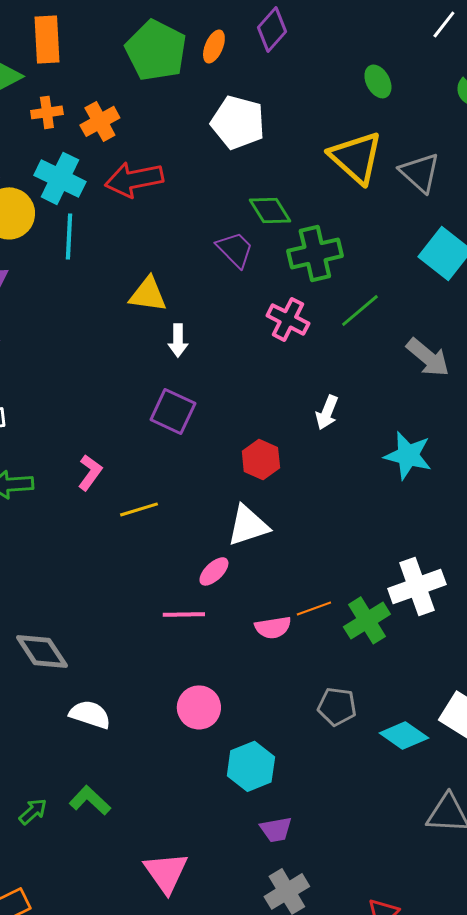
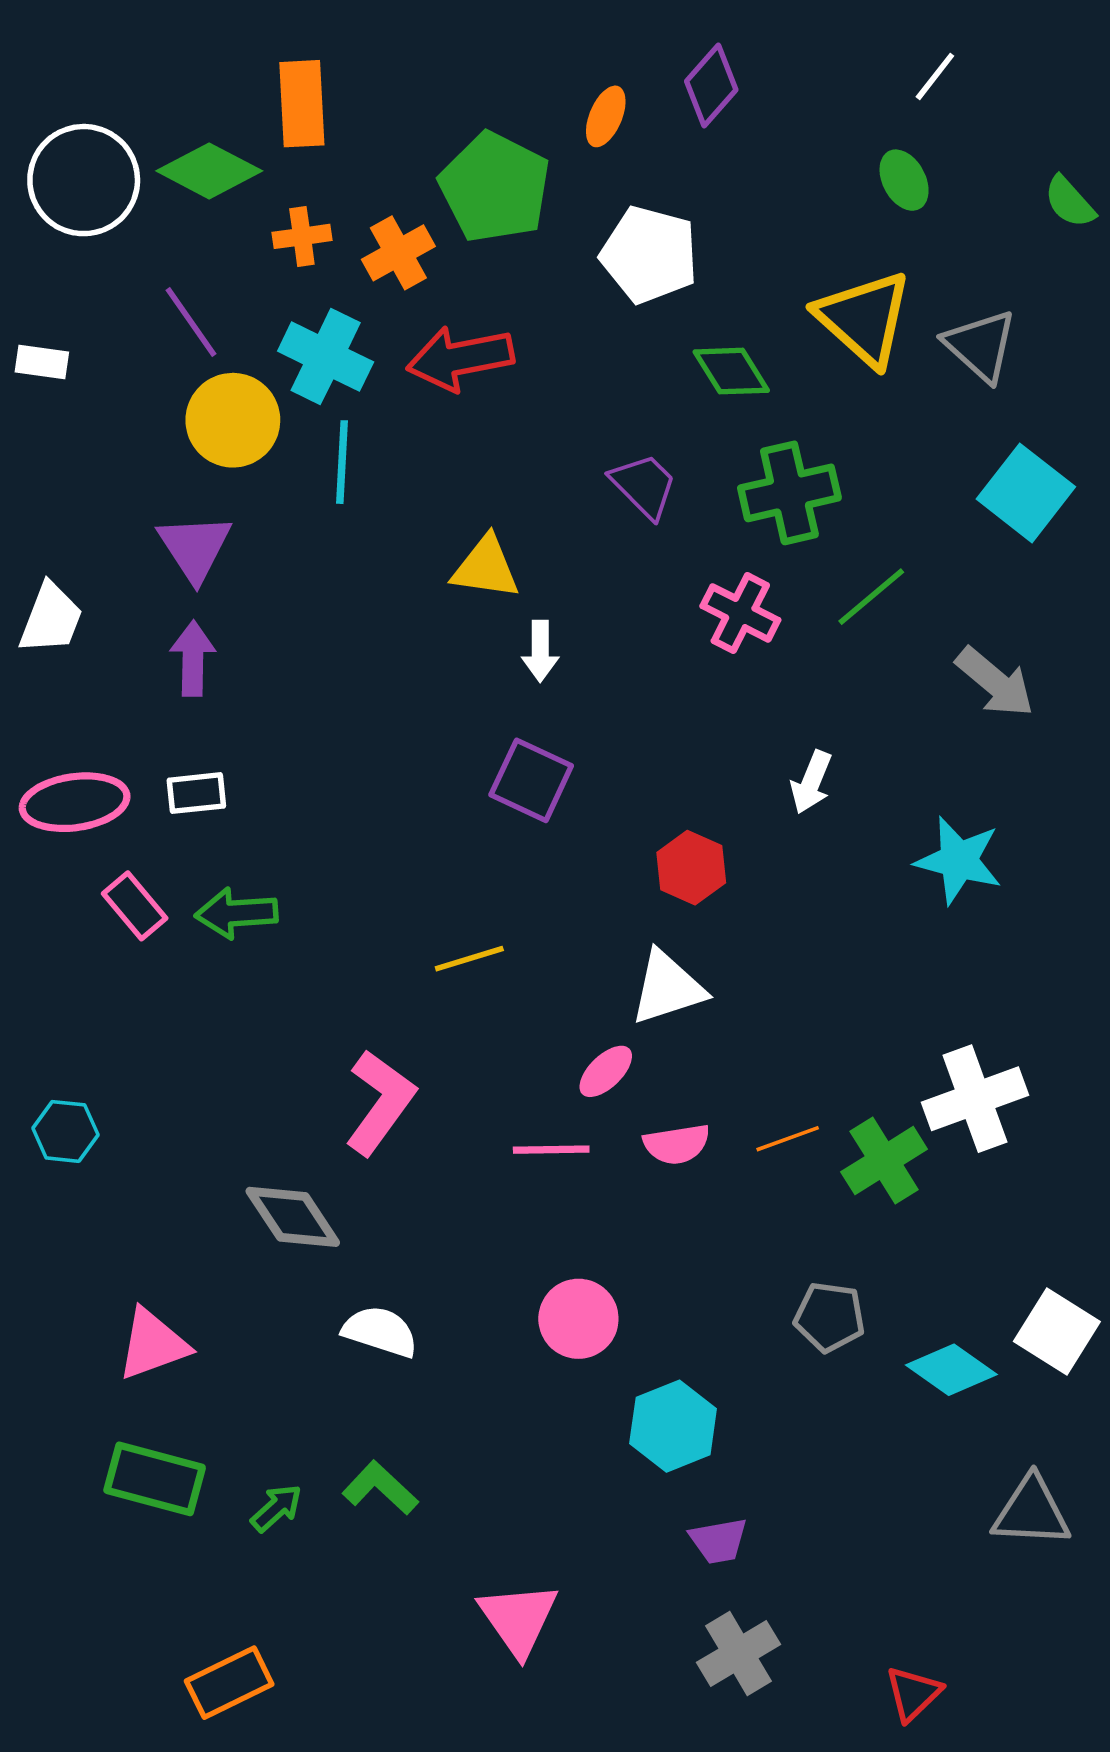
white line: (444, 24) -> (935, 76), moved
green pentagon: (156, 50) -> (495, 187), moved
green diamond: (270, 210) -> (731, 371), moved
pink L-shape: (90, 472) -> (380, 1102), moved, size x1.6
pink semicircle: (273, 627) -> (677, 1144), moved

